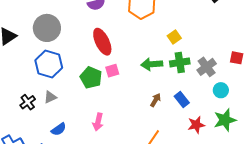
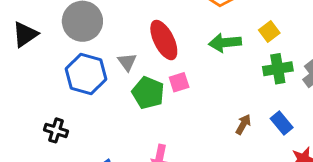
green arrow: (152, 64) -> (225, 43), moved
gray triangle: (50, 97) -> (127, 62), moved, turned -40
black cross: (28, 102) -> (56, 130), turned -35

